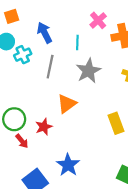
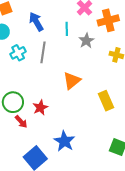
cyan cross: (23, 55) -> (18, 53), moved
gray star: (88, 71) -> (86, 41), moved, size x0.7
orange triangle: (67, 104) -> (72, 81), moved

